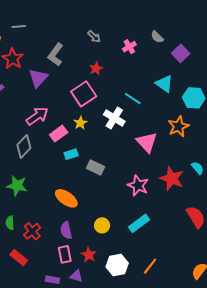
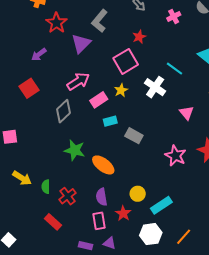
pink triangle: (147, 142) -> (186, 113), size x0.7
green star: (17, 186) -> (75, 150), moved
cyan rectangle: (139, 223) -> (161, 205), moved
red star: (89, 255) -> (123, 213), moved

